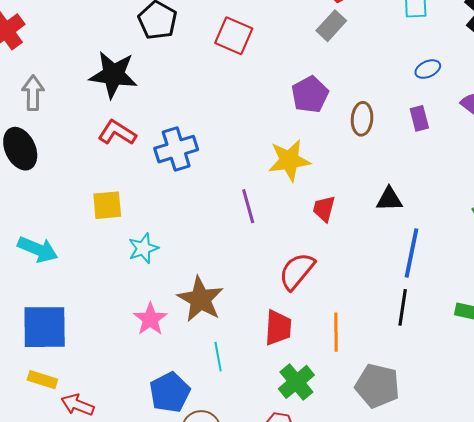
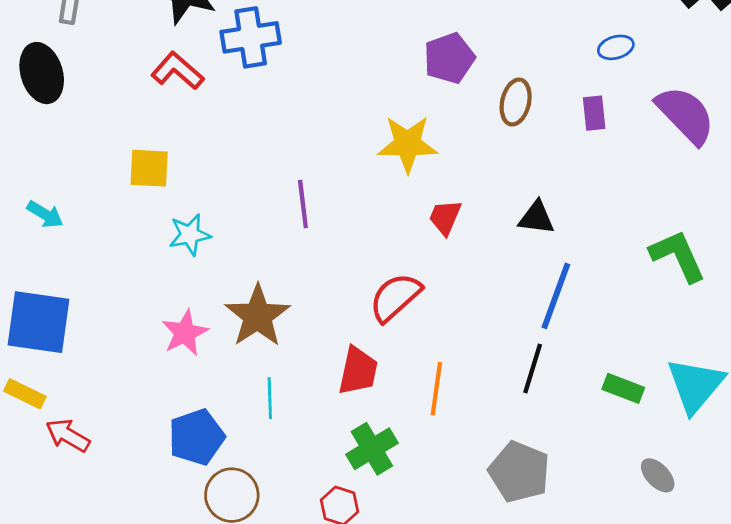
blue cross: (176, 149) -> (251, 37), moved
purple line: (248, 206) -> (303, 204), moved
cyan arrow: (38, 249) -> (45, 214), size x0.7
gray pentagon: (377, 386) -> (519, 472), moved

